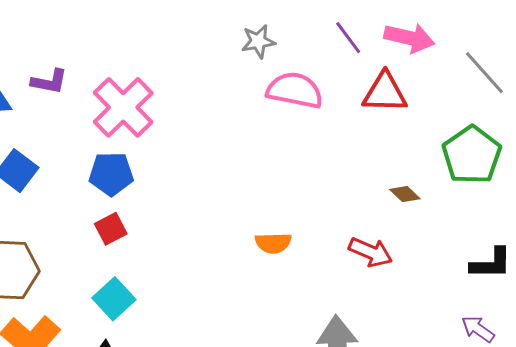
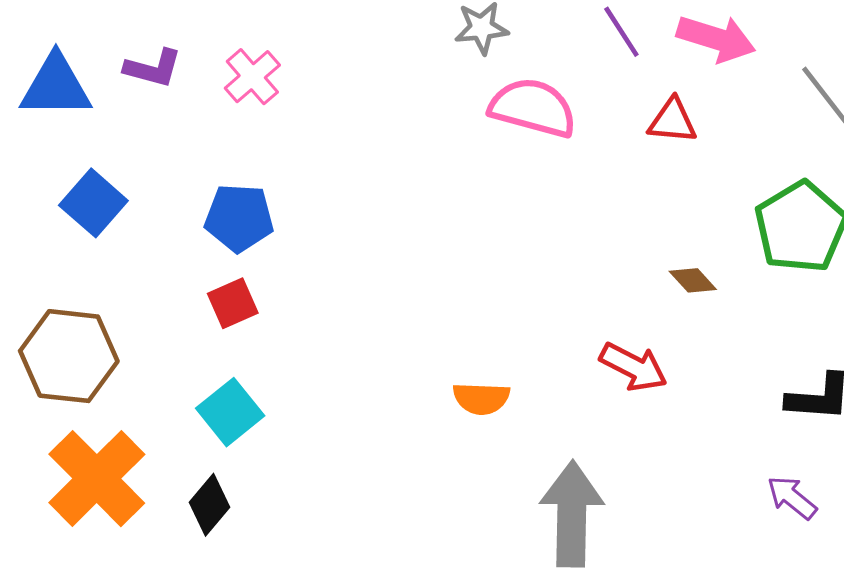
red triangle: (385, 93) -> (672, 121), size x0.7
pink cross: (123, 107) -> (252, 77), moved, size x0.6
orange semicircle: (273, 243) -> (481, 398), moved

